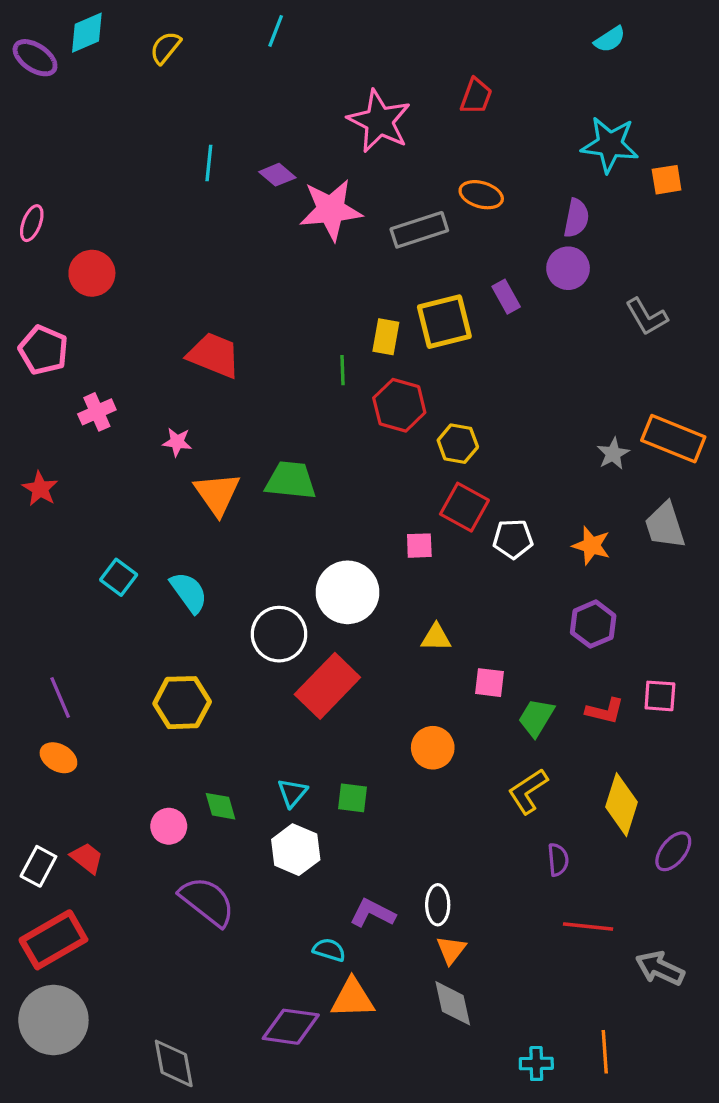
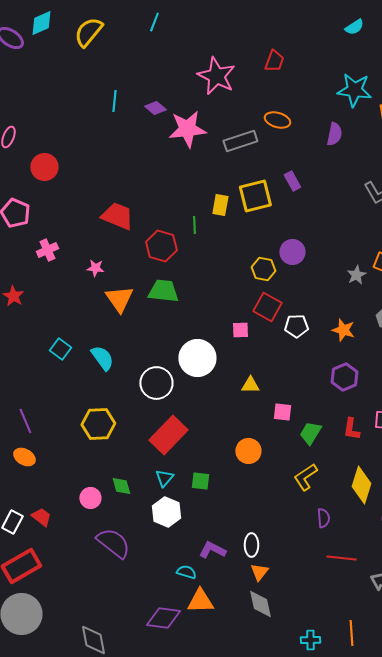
yellow semicircle: (165, 48) -> (88, 32), size x1.5
purple circle: (568, 268) -> (292, 252), moved
red hexagon: (399, 405) -> (161, 246), moved
red rectangle: (327, 686) -> (168, 435), moved
red L-shape: (605, 711) -> (351, 429), turned 85

